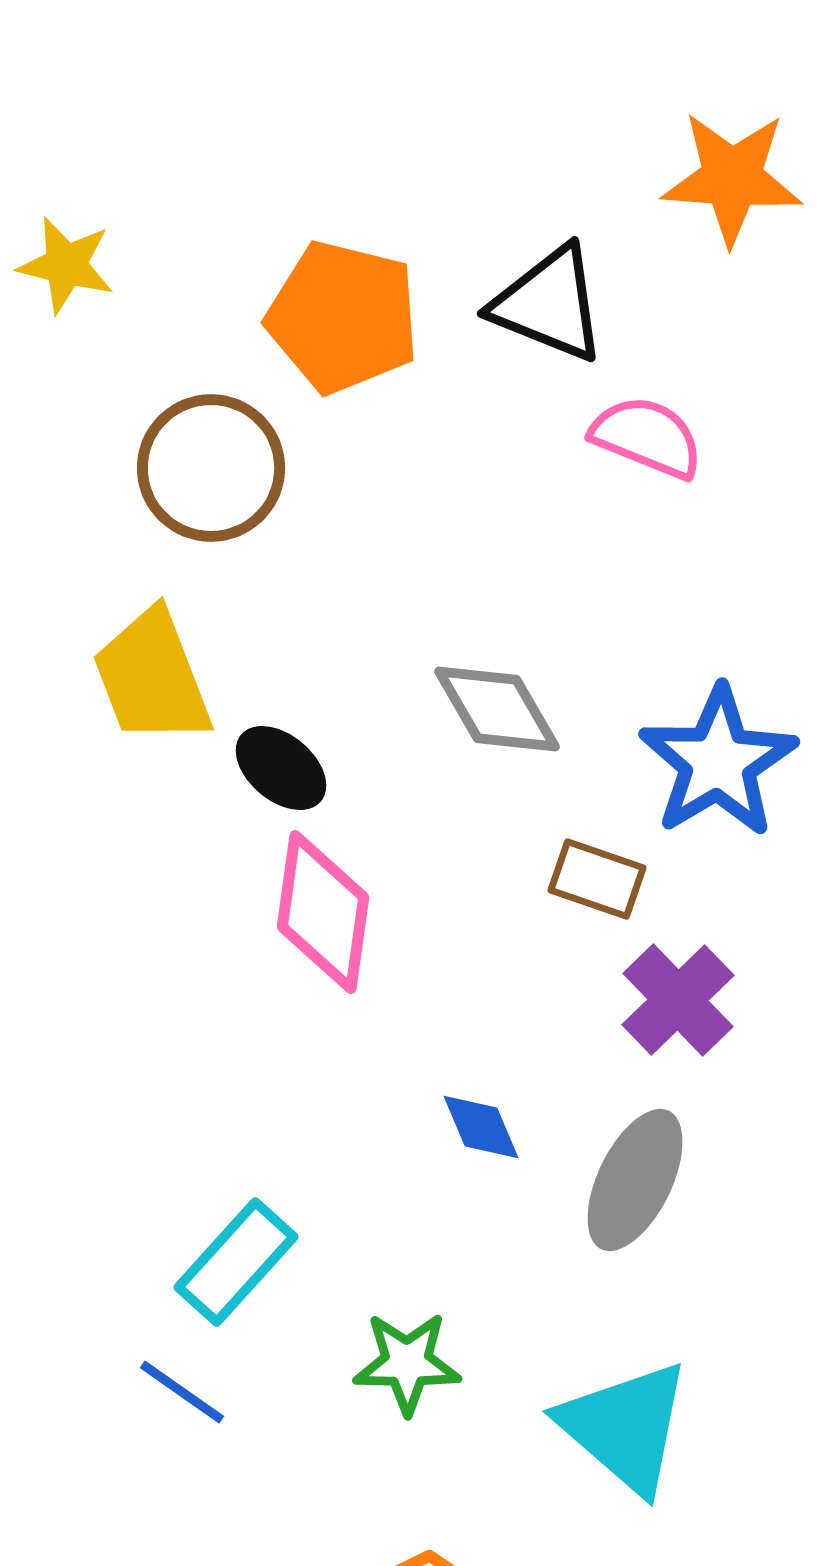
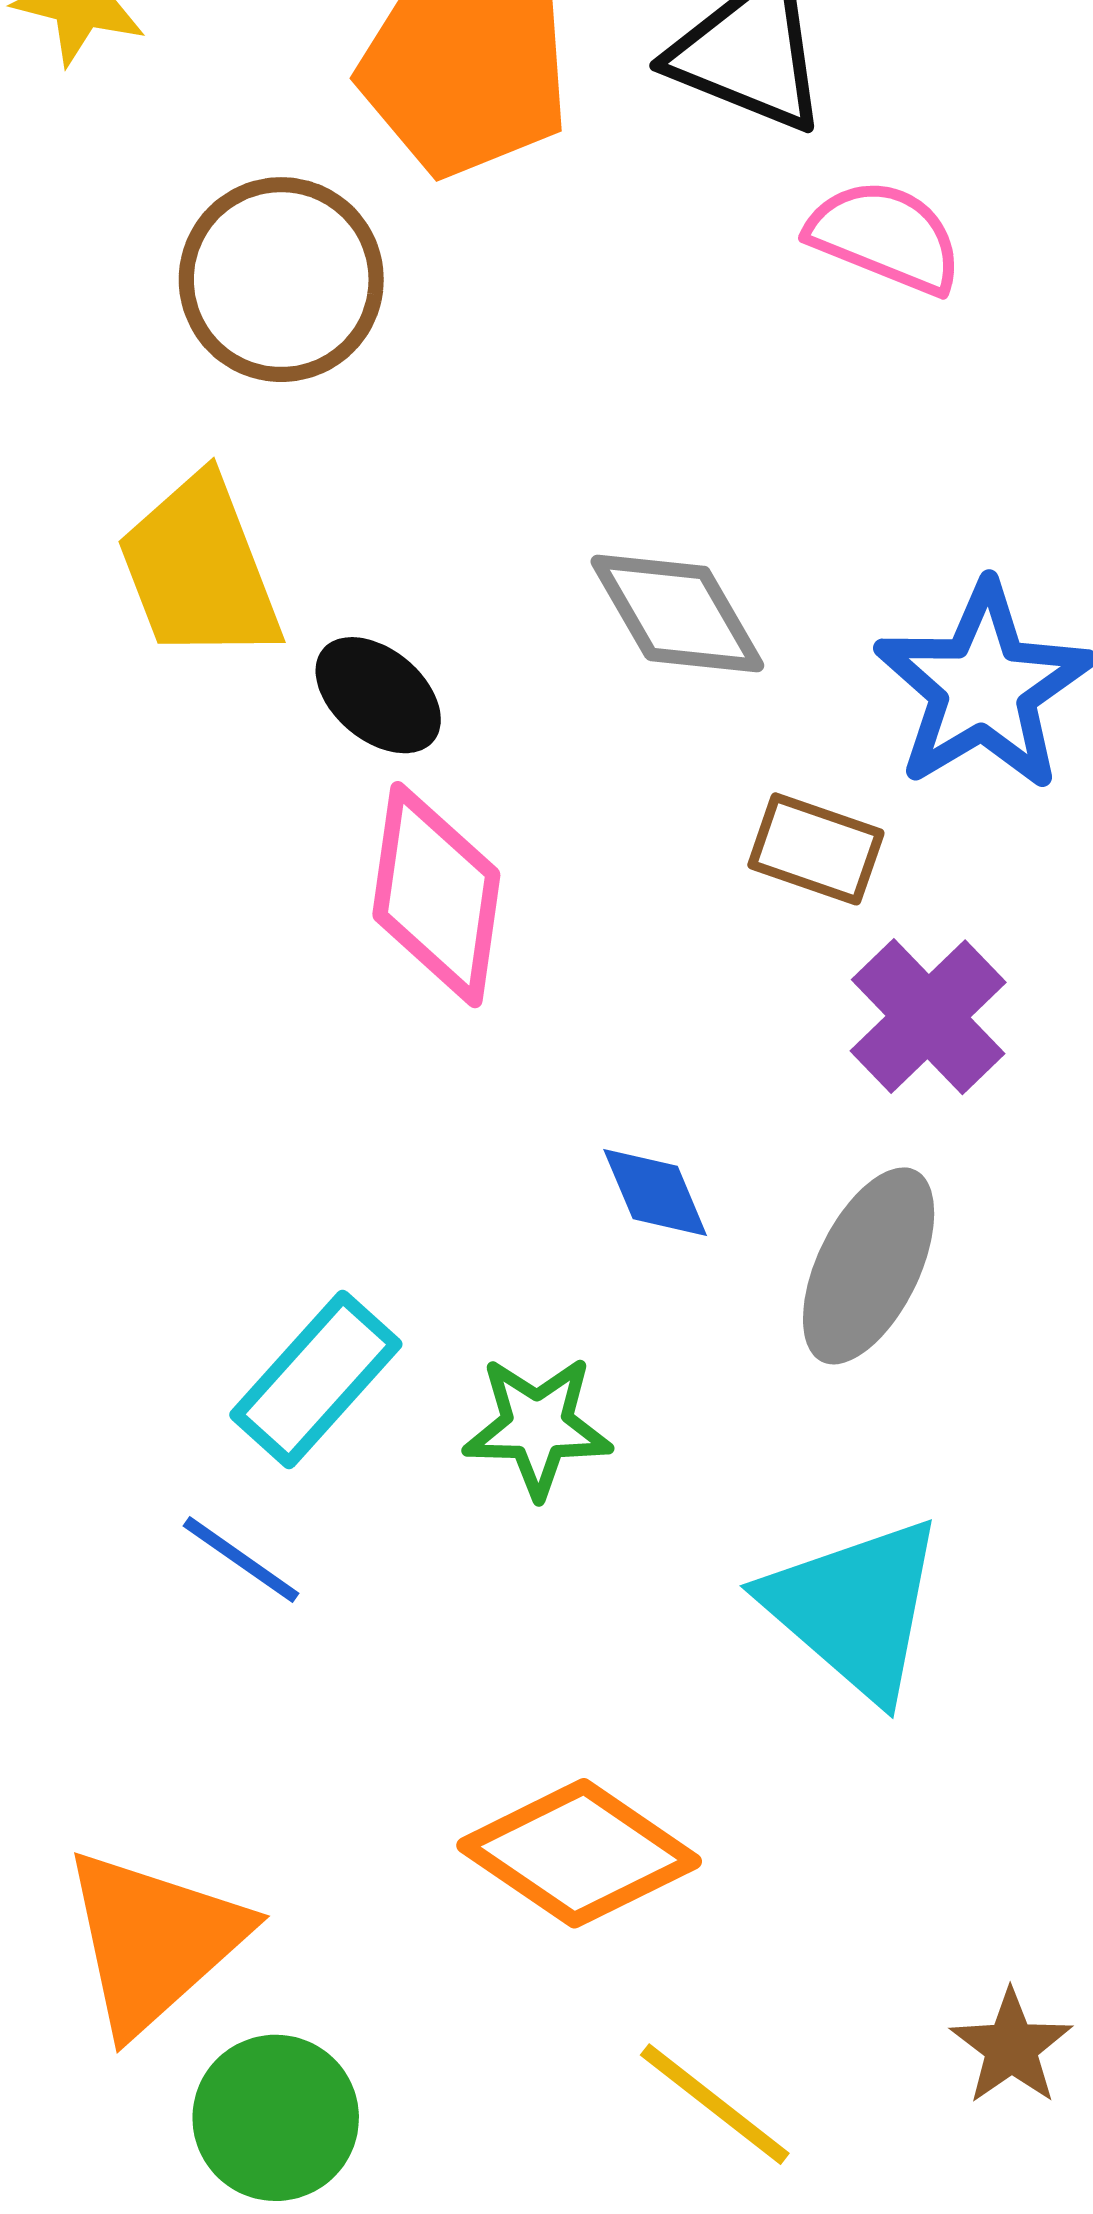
green star: (407, 1363) -> (537, 1427), moved

